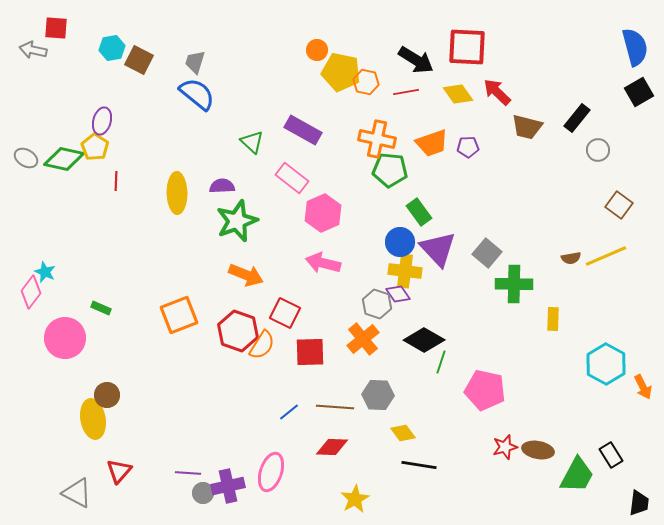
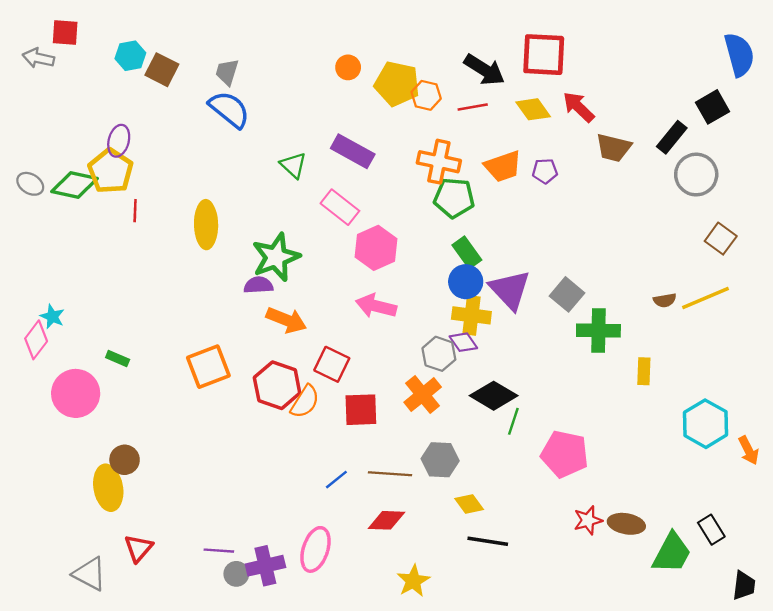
orange circle: (317, 50) -> (348, 67), moved
black square: (639, 92) -> (713, 107), moved
yellow pentagon: (95, 147) -> (111, 171), size x1.4
gray circle: (598, 150) -> (696, 175), size x1.6
purple semicircle: (222, 186) -> (258, 285), moved
green rectangle: (419, 212) -> (467, 253), moved

